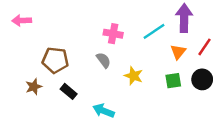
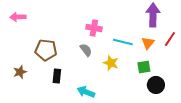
cyan line: (154, 31) -> (123, 42), moved, turned 48
black circle: (202, 79) -> (156, 85), moved
brown star: (34, 87) -> (20, 72), moved
black rectangle: (69, 91) -> (57, 76), turned 56

